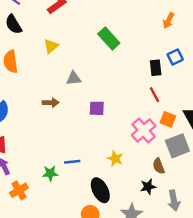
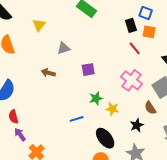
blue square: (175, 57) -> (146, 13), turned -32
brown arrow: (51, 103) -> (48, 73), turned -152
orange square: (168, 119) -> (149, 32), moved
green star: (50, 173) -> (96, 98), moved
black star: (148, 187) -> (137, 125), moved

